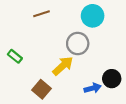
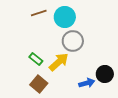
cyan circle: (93, 16) -> (65, 17), moved
green rectangle: (15, 56) -> (36, 59), moved

